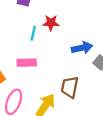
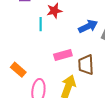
pink rectangle: (27, 63) -> (63, 55), moved

